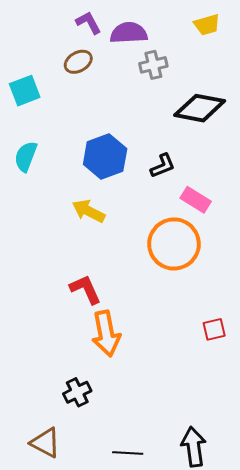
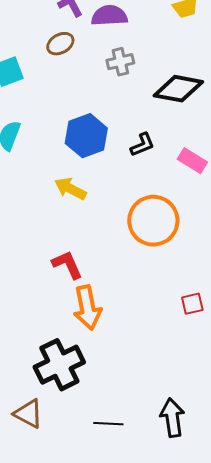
gray cross: (153, 65) -> (120, 62), moved
pink rectangle: (196, 200) -> (192, 161), moved
black cross: (77, 392) -> (59, 365), size x1.8

